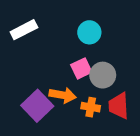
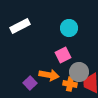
gray circle: (103, 75) -> (79, 72), moved
purple square: (37, 106) -> (30, 83), size x0.6

